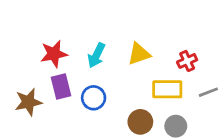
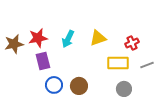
blue circle: (94, 98) -> (54, 85), moved
brown star: (28, 102) -> (14, 44), moved
brown circle: (140, 122) -> (79, 86), moved

